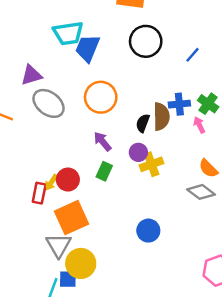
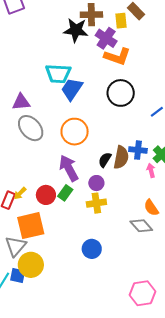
purple arrow: (103, 141) -> (69, 168), size x1.5
yellow cross: (152, 164) -> (96, 203), moved
red circle: (68, 180) -> (46, 195), moved

